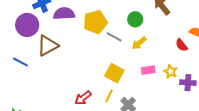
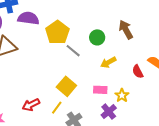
yellow pentagon: (95, 22) -> (57, 32), turned -30
yellow arrow: (139, 43) -> (108, 62), moved
purple cross: (188, 83) -> (109, 112), moved, turned 35

